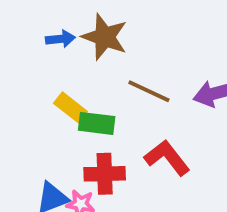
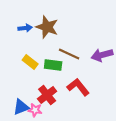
green rectangle: (97, 123) -> (53, 65), moved
red cross: (105, 174) -> (47, 95), turned -36

